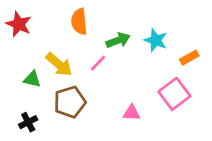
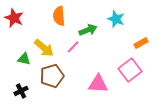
cyan star: (156, 40) -> (116, 19), moved
pink triangle: (131, 113) -> (98, 84), size x1.5

